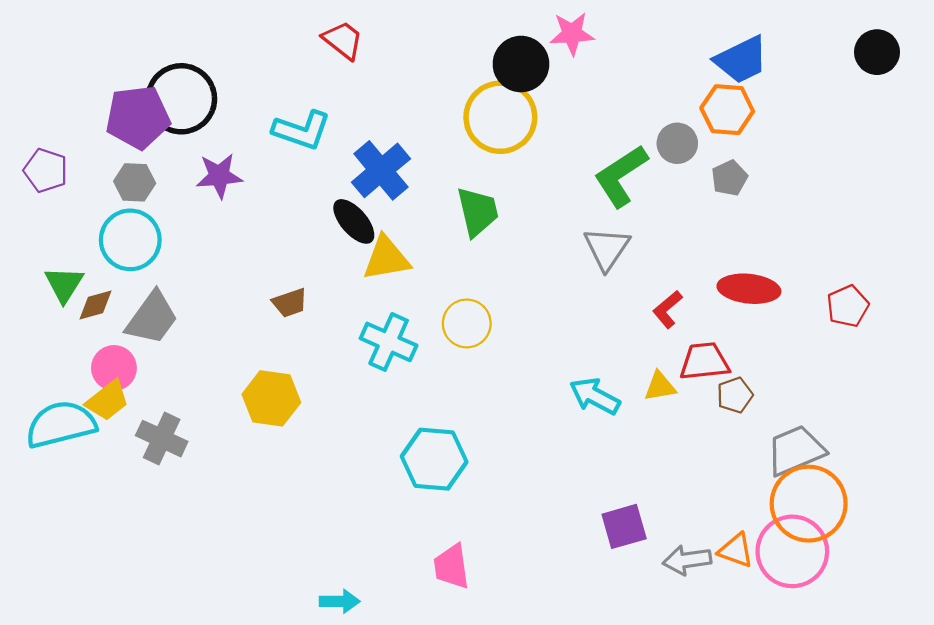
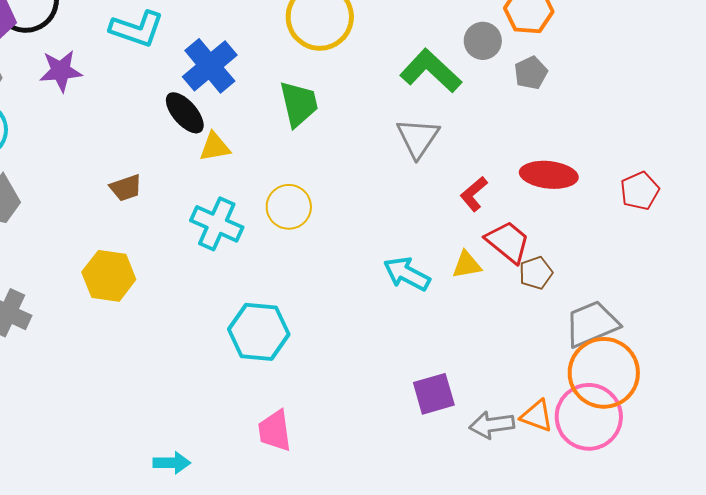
green L-shape: (621, 176) -> (431, 71), turned 76
yellow triangle: (386, 258) -> (215, 147), size x0.7
red trapezoid: (704, 361) -> (508, 242), turned 45

